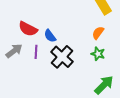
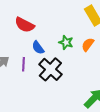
red semicircle: (28, 29) -> (25, 25), moved
green star: (98, 54) -> (66, 42), moved

